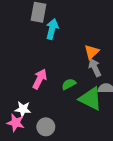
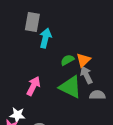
green semicircle: (69, 84) -> (67, 60), moved
green triangle: (91, 99) -> (70, 87), moved

